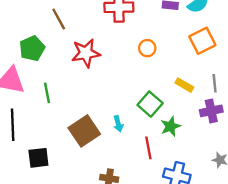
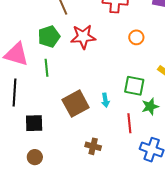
green pentagon: (32, 48) -> (49, 37), moved
green square: (150, 104) -> (134, 86), turned -35

